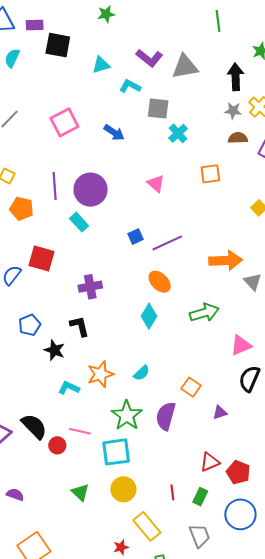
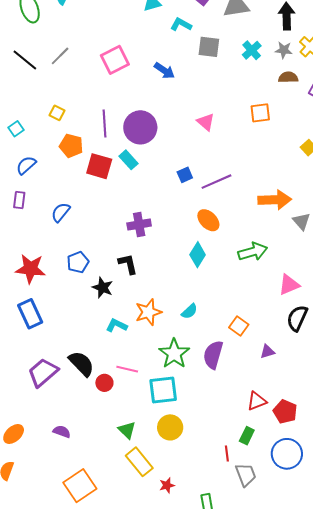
cyan cross: (178, 133) -> (252, 50), moved
red square: (41, 258) -> (99, 166), moved
red line: (172, 492) -> (227, 454), moved
yellow rectangle: (147, 526) -> (139, 462), moved

